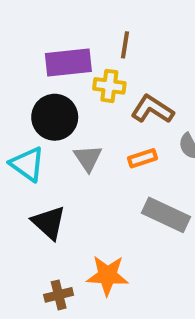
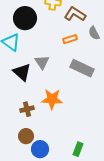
gray triangle: (88, 158) -> (42, 62), moved

